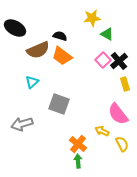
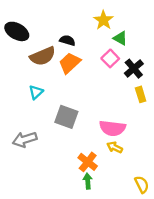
yellow star: (92, 18) -> (103, 20), turned -30
orange trapezoid: (62, 56) -> (70, 63), turned 100
pink square: (103, 60) -> (110, 58), moved
pink semicircle: (118, 114) -> (112, 128), moved, turned -45
yellow semicircle: (122, 144) -> (142, 184), moved

